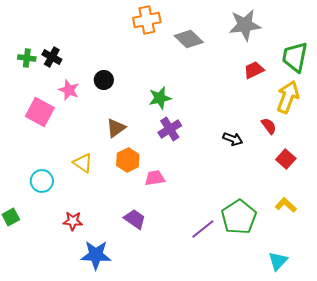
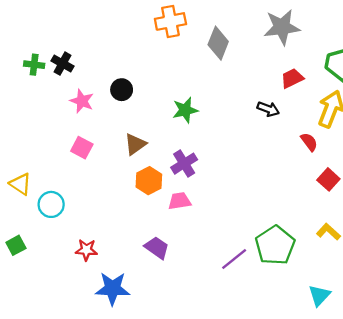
gray diamond: (189, 39) -> (218, 43), turned 68
pink square: (40, 112) -> (82, 148), moved, size x0.7
purple cross: (170, 129) -> (184, 164), moved
black arrow: (233, 139) -> (268, 109), moved
yellow triangle: (83, 163) -> (20, 184), moved

